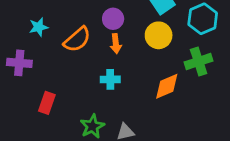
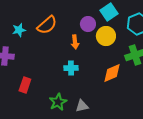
purple circle: (113, 19) -> (88, 24), moved
orange semicircle: (77, 39) -> (47, 25), moved

